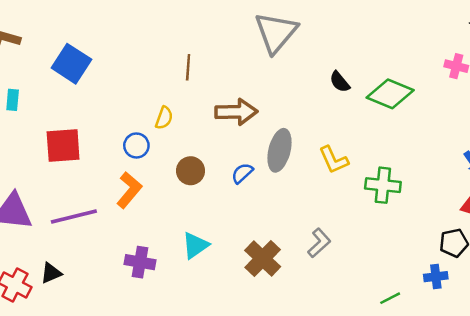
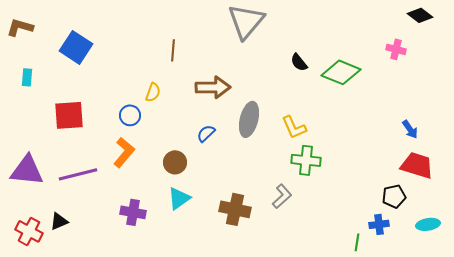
brown circle: (191, 171) -> (175, 162), moved
blue semicircle: (242, 173) -> (206, 133), moved
green cross: (383, 185) -> (306, 160), moved
brown cross: (263, 259) -> (235, 209), turned -32
green line: (390, 298) -> (357, 242), moved, turned -54

